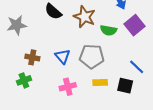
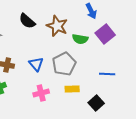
gray pentagon: (92, 56) -> (64, 64), turned -30
blue line: (137, 67) -> (107, 74), turned -42
black square: (125, 86) -> (96, 103), moved, turned 35

